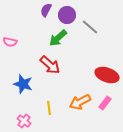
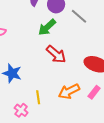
red arrow: (50, 65) -> (56, 54), moved
pink cross: (24, 121) -> (21, 110), moved

